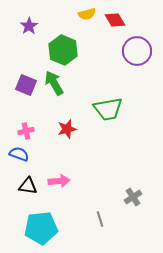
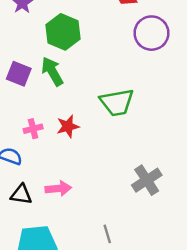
pink cross: (26, 131) -> (33, 129), moved
gray cross: (133, 197) -> (147, 180), moved, size x1.4

